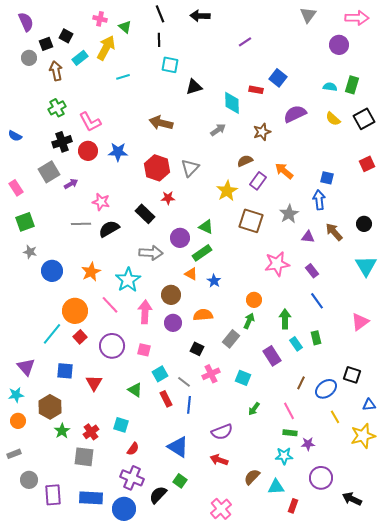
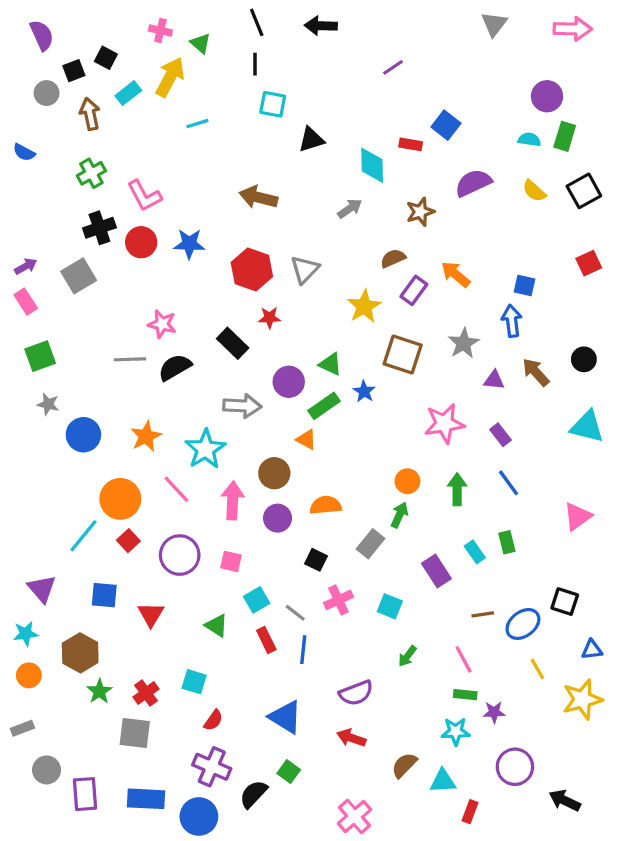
purple circle: (339, 45) -> (547, 96), moved
blue semicircle: (15, 136) -> (24, 152), moved
purple arrow: (71, 184) -> (26, 266), moved
cyan triangle: (366, 266) -> (587, 427), turned -45
blue star: (214, 281) -> (364, 391), moved
green arrow: (285, 319) -> (457, 489), moved
brown line: (301, 383) -> (483, 614), turned 56

